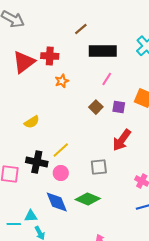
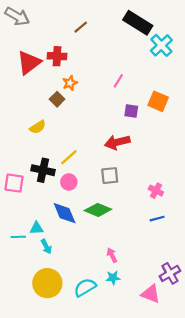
brown line: (81, 29) -> (81, 27), moved
black rectangle: (103, 51) -> (138, 23), moved, turned 32
brown square: (96, 107) -> (57, 99), moved
red arrow: (122, 140) -> (117, 142), moved, turned 40

